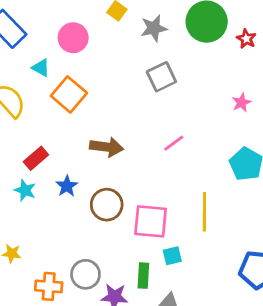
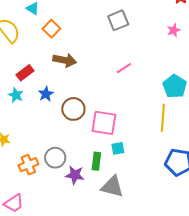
orange square: (69, 94) -> (51, 29), size x0.7
pink star: (241, 103) -> (174, 30), moved
brown arrow: (107, 147) -> (65, 60), moved
yellow line: (204, 212) -> (163, 118), moved
orange cross: (49, 286) -> (28, 165), turned -30

